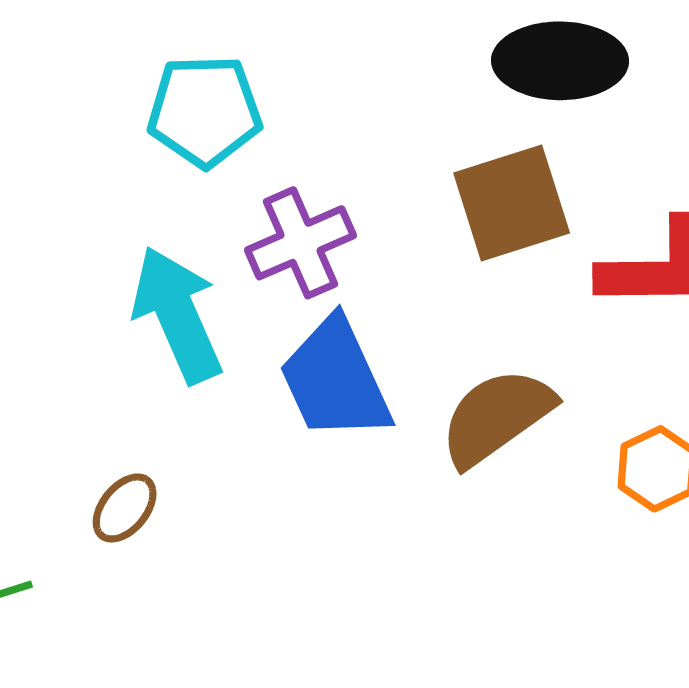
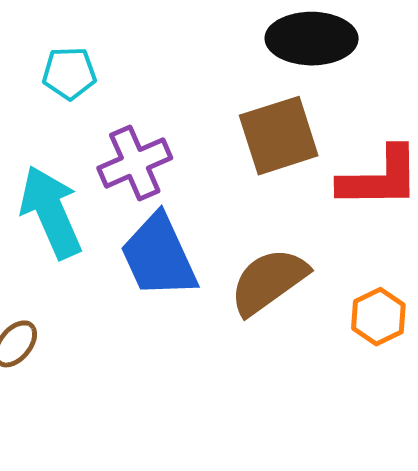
cyan pentagon: (205, 111) -> (69, 73), size x0.7

